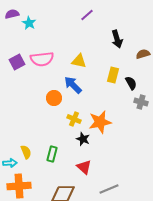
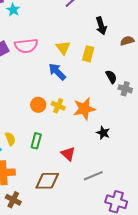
yellow triangle: (79, 61) -> (63, 48), turned 42
yellow rectangle: (113, 75) -> (88, 54), moved
black semicircle: (131, 83) -> (111, 77), moved
orange circle: (54, 98) -> (38, 105), moved
black star: (83, 139) -> (103, 133), moved

